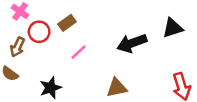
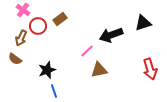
pink line: (79, 52) -> (87, 51), moved

